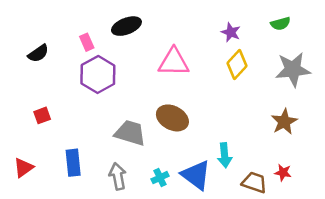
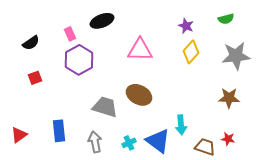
red square: (42, 115) -> (35, 78), moved
brown star: (284, 122) -> (229, 98), turned 30

